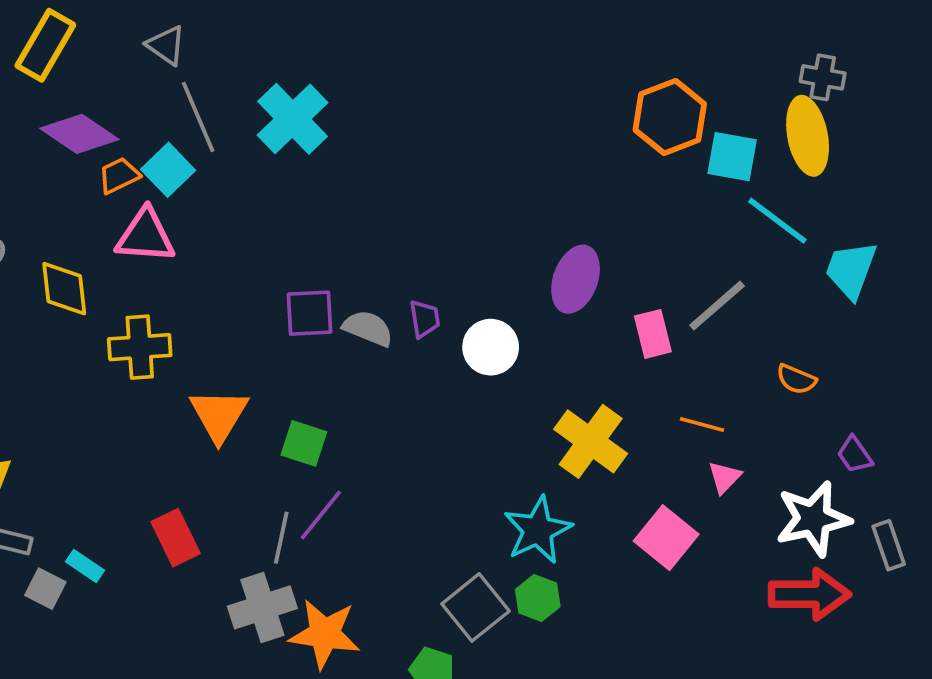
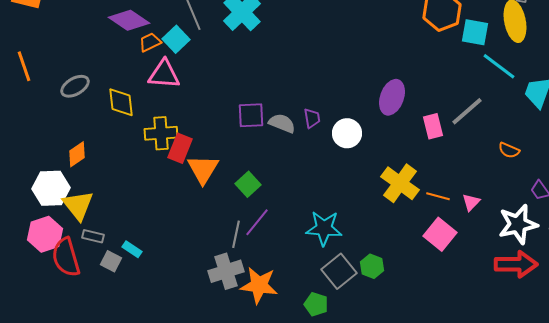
orange line: (702, 424) -> (438, 196), moved
green square: (304, 443) -> (248, 184), turned 30
cyan star: (538, 530) -> (324, 228), moved, turned 30
red rectangle: (176, 538) -> (180, 148), moved, turned 48

